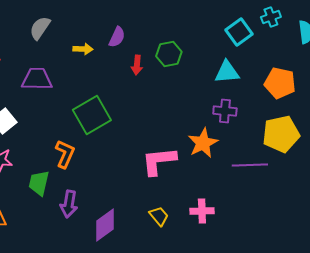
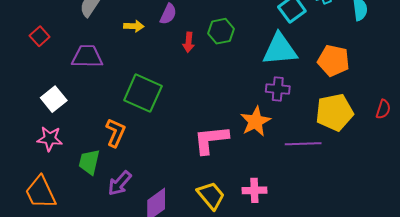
cyan triangle: (227, 72) -> (280, 49), size x1.4
green square: (92, 115) -> (143, 93), turned -36
purple arrow: (69, 204) -> (120, 183), turned 32
yellow trapezoid: (159, 216) -> (211, 195), size x1.4

